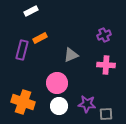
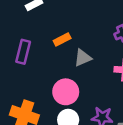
orange rectangle: (40, 38) -> (62, 40), moved

